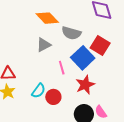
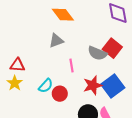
gray semicircle: (71, 33) -> (97, 53), moved
blue square: (83, 58) -> (113, 86), moved

